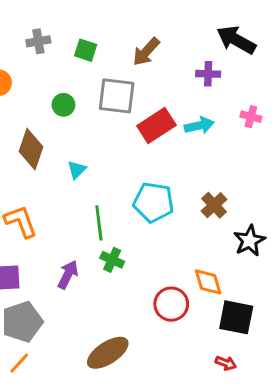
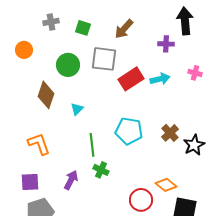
black arrow: (236, 40) -> (185, 21), turned 56
green circle: (63, 105) -> (68, 65), size x1.5
black star: (249, 241) -> (194, 145), moved
orange diamond: (208, 282) -> (166, 185), turned -35

